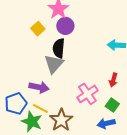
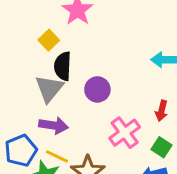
purple circle: (65, 26) -> (97, 89), moved
black semicircle: (59, 48) -> (63, 66), moved
gray triangle: (54, 64) -> (49, 88), moved

